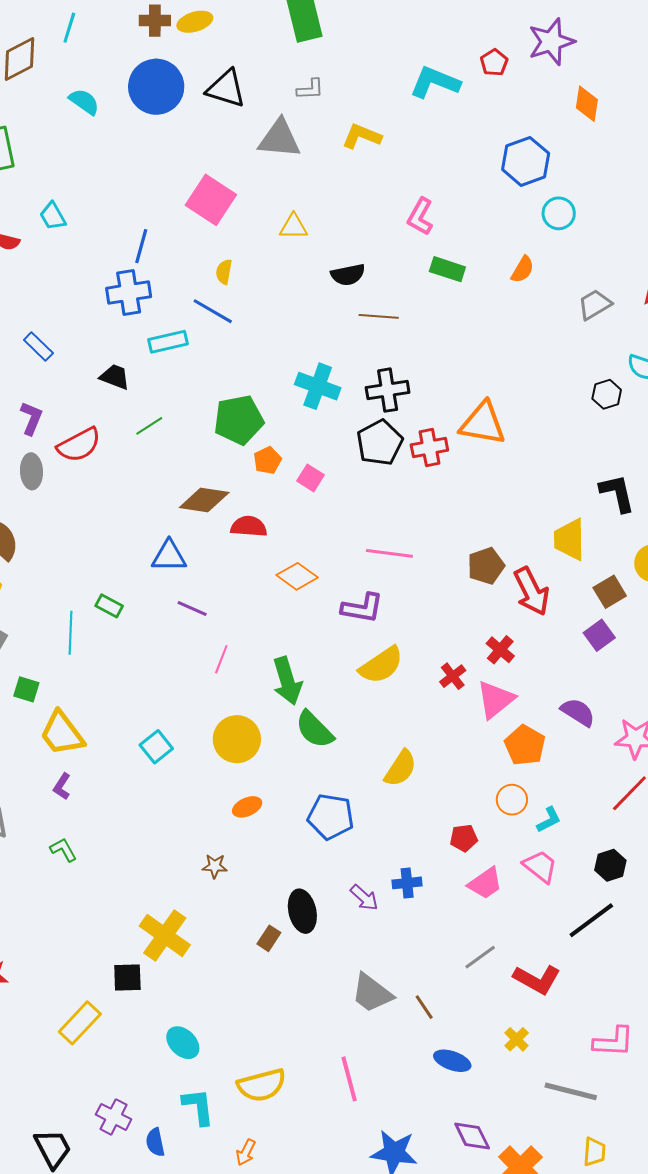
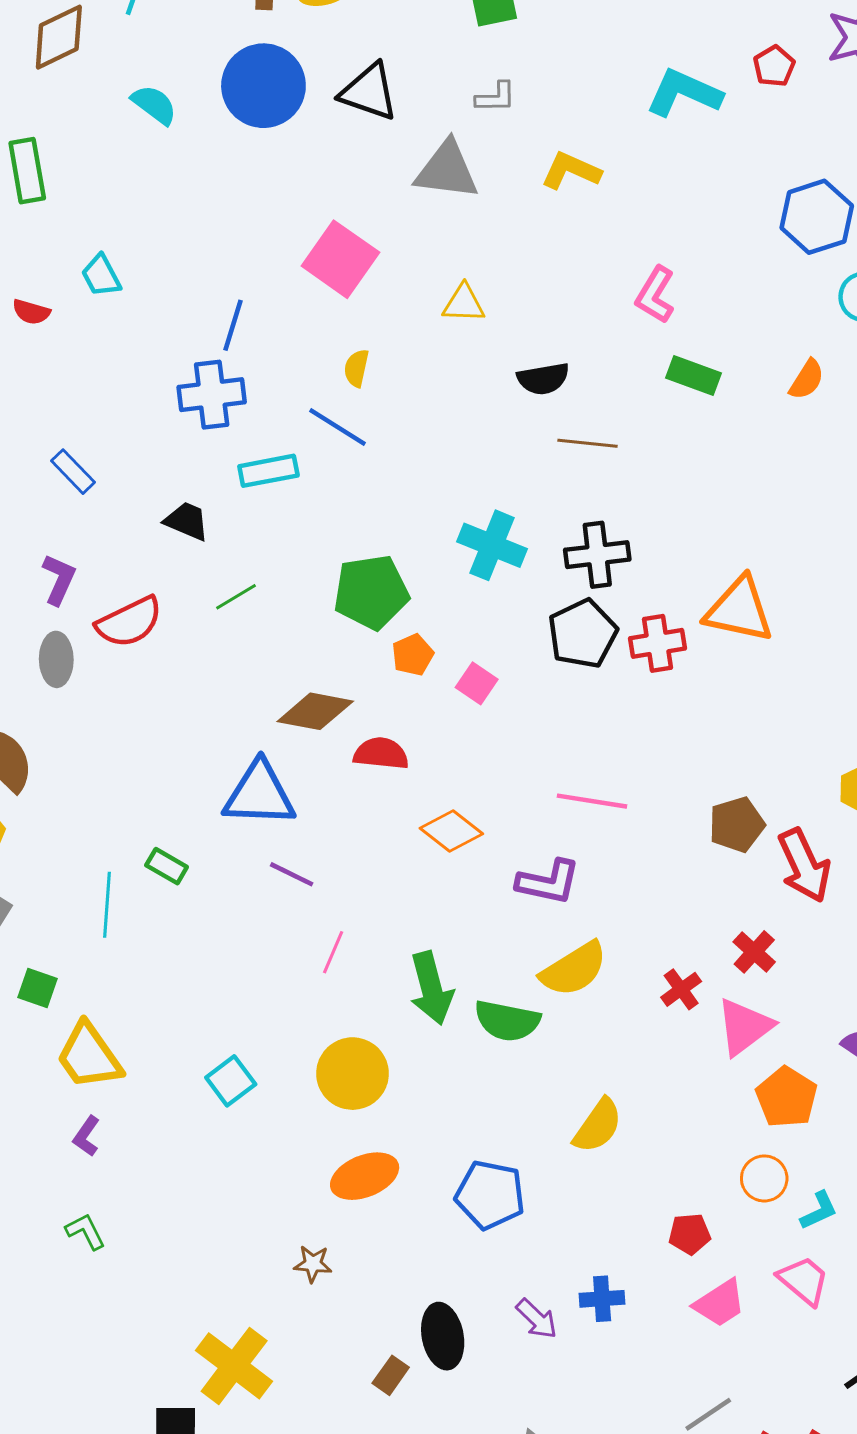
blue triangle: (169, 556) -> (259, 794), size x1.4
green semicircle: (315, 730) -> (507, 1021), moved, turned -36
orange ellipse: (247, 807) -> (365, 1176), size x1.5

